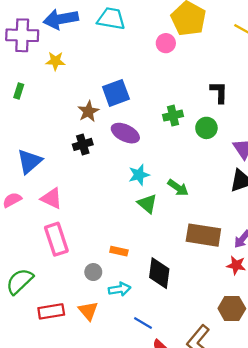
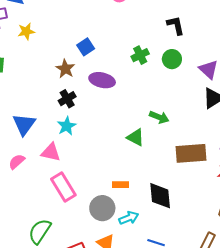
blue square: (116, 93) -> (86, 47), size x0.7
cyan star: (139, 175) -> (67, 126), moved
gray circle: (93, 272) -> (102, 208), size x1.6

